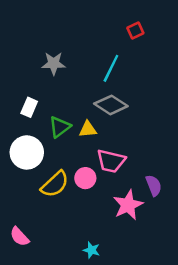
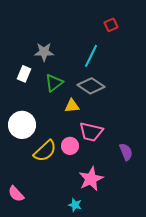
white rectangle: (29, 107) -> (24, 74), moved
green triangle: (60, 127) -> (54, 83), moved
pink star: (128, 205) -> (91, 179), moved

